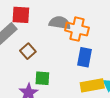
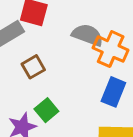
green square: (42, 78) -> (46, 110), turned 35

